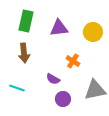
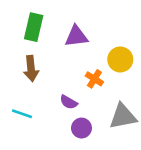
yellow circle: (93, 32) -> (120, 59), moved

